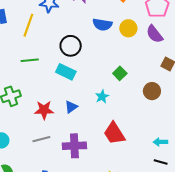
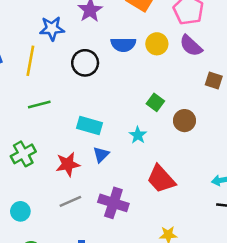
black circle: (71, 46) -> (85, 63), moved
cyan rectangle: (66, 72) -> (90, 125), moved
brown circle: (152, 91) -> (184, 121), moved
purple cross: (74, 146) -> (113, 203), turned 30

